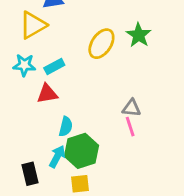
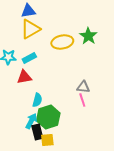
yellow triangle: (33, 25) -> (30, 29), moved
yellow ellipse: (101, 44) -> (62, 42), turned 45
black rectangle: (30, 174) -> (37, 132), moved

